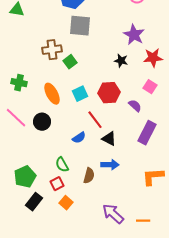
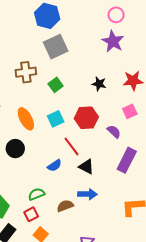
gray square: (80, 26) -> (56, 47), turned -30
purple star: (134, 35) -> (113, 41), moved
green square: (70, 62) -> (56, 85), moved
pink square: (150, 87) -> (130, 111), turned 32
green semicircle: (62, 165) -> (36, 194), turned 98
brown semicircle: (89, 176) -> (65, 206), turned -126

